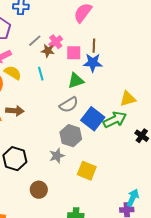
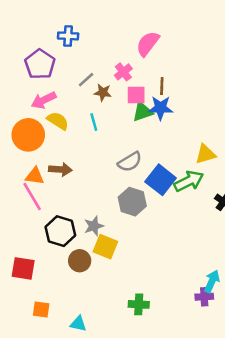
pink cross: (56, 42) -> (123, 72), moved
green triangle: (76, 81) -> (143, 112), moved
gray star: (57, 156) -> (94, 226), moved
yellow square: (87, 171) -> (105, 247), moved
brown circle: (39, 190) -> (80, 261), moved

